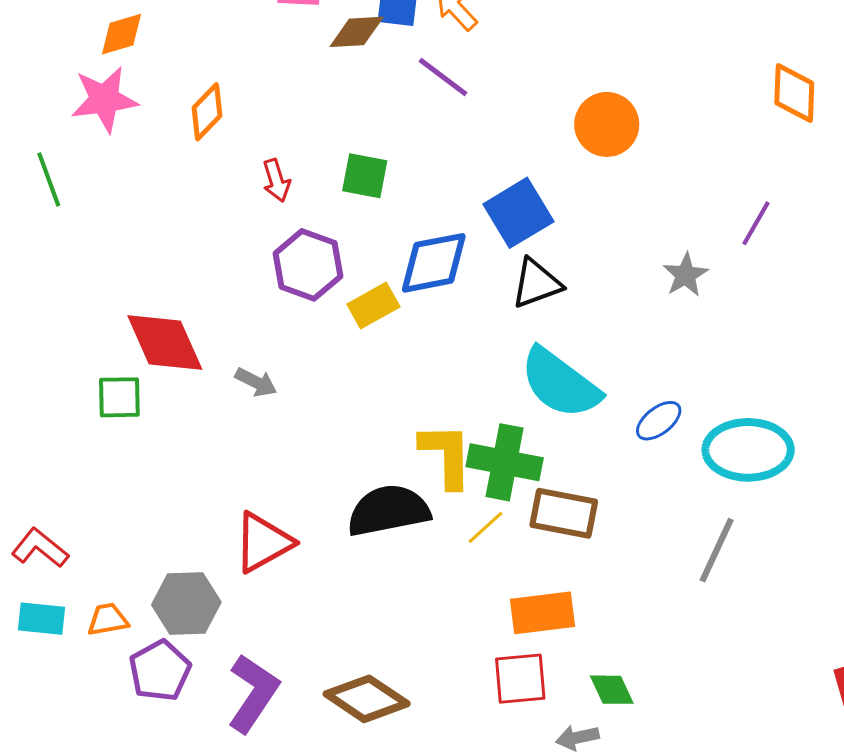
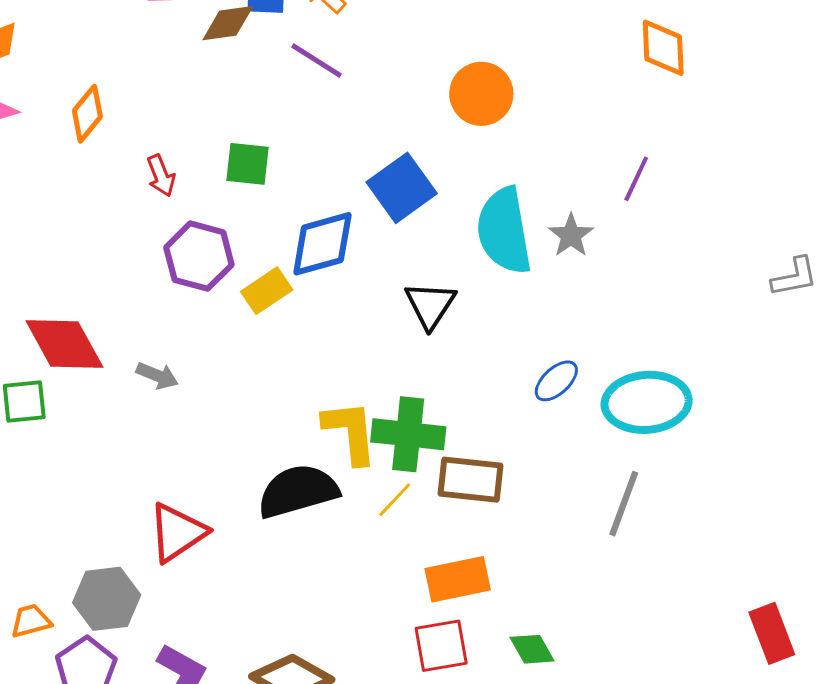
black triangle: (536, 283) -> (430, 305), moved, turned -32
cyan semicircle: (560, 383) -> (504, 231), moved, turned 48

